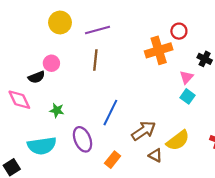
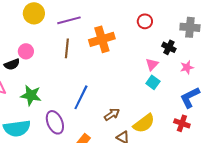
orange cross: (159, 50) -> (102, 39), moved
green star: (57, 110) -> (31, 95), size x1.5
brown arrow: (144, 131) -> (112, 114), size x0.7

